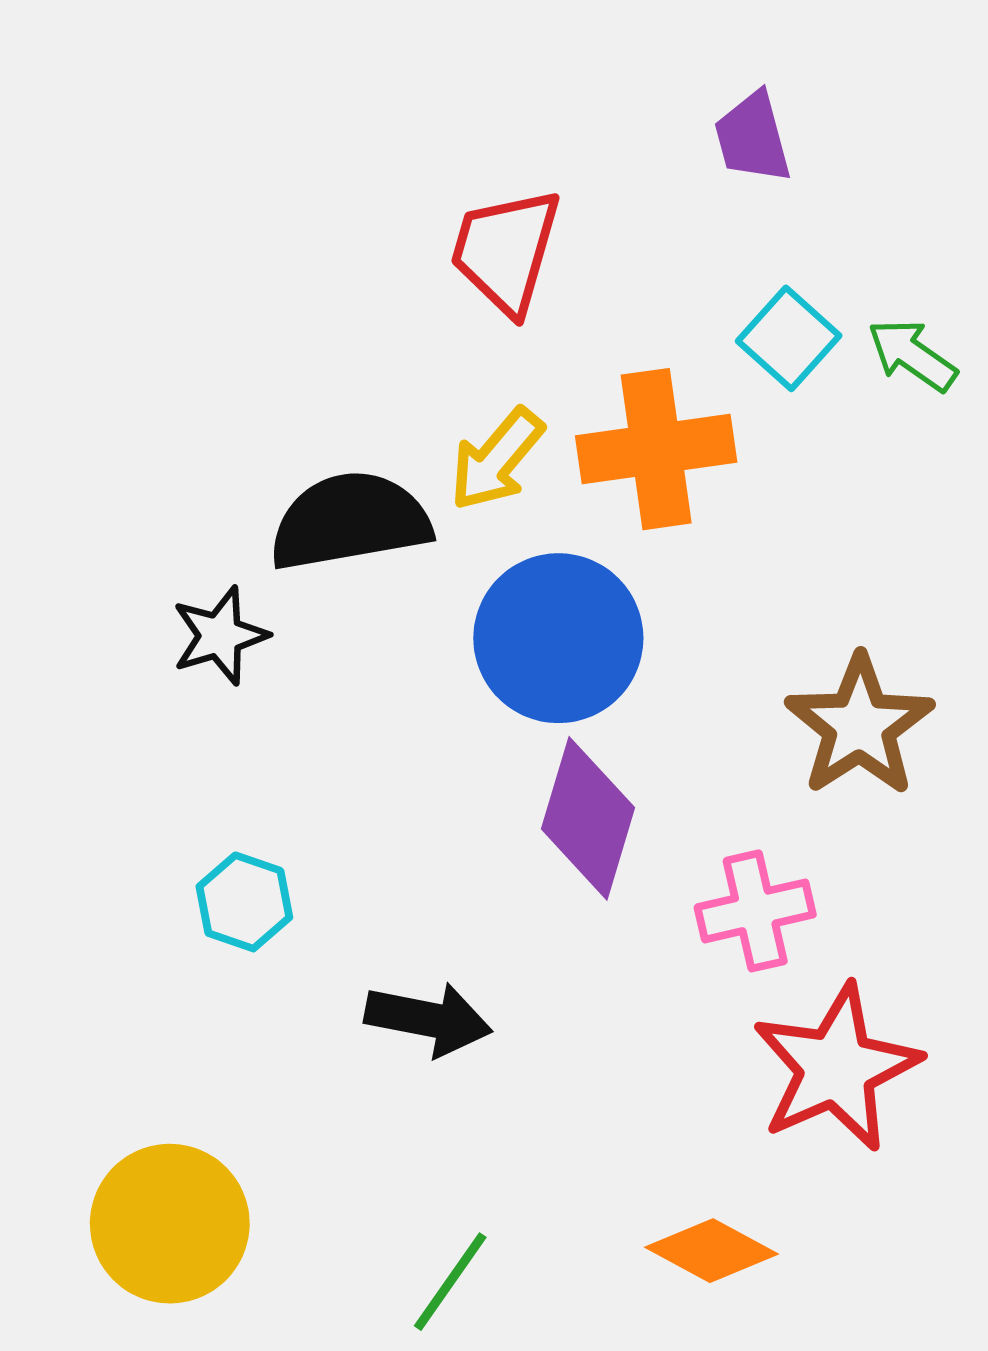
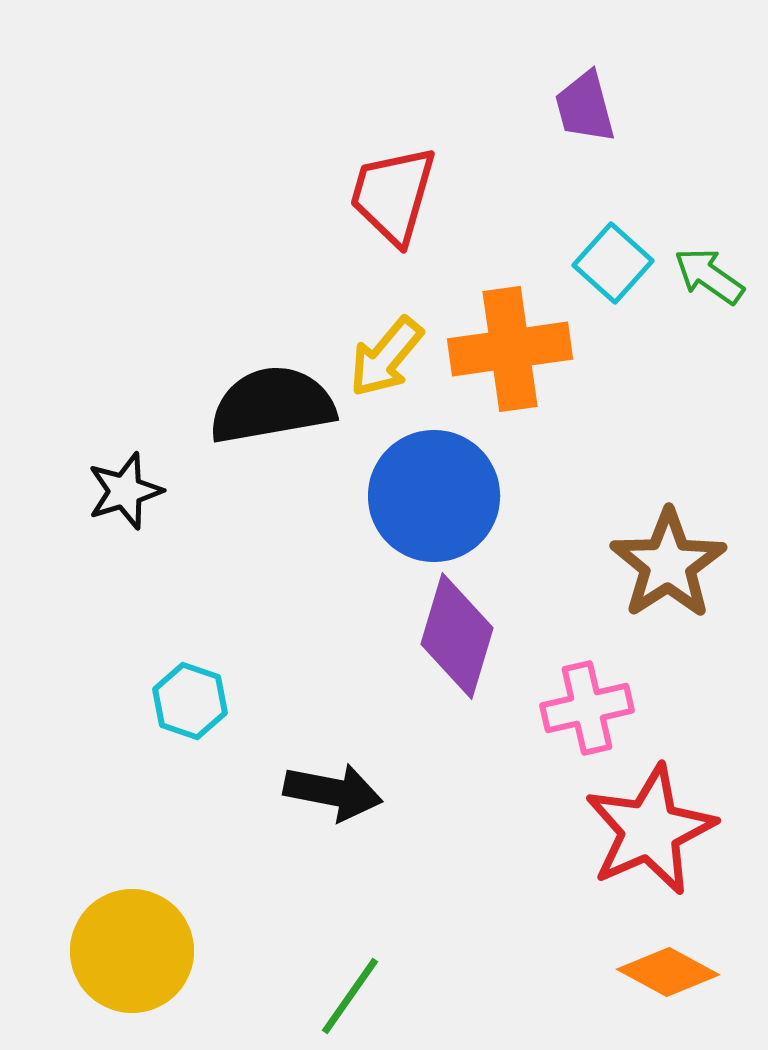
black star: (220, 636) -> (125, 491), moved
orange diamond: (711, 1251) -> (668, 972), moved

